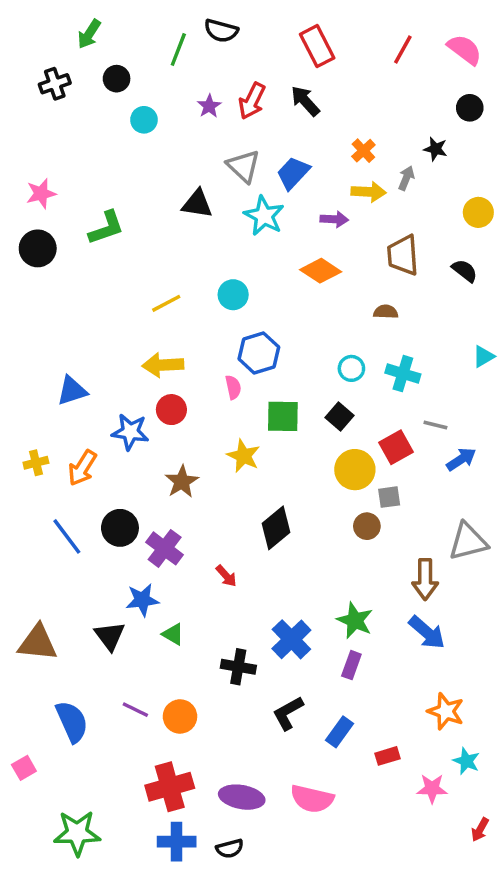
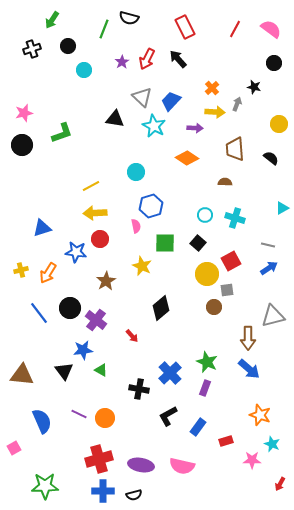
yellow line: (166, 303) -> (91, 186), moved
gray line: (435, 425) -> (268, 245), moved

